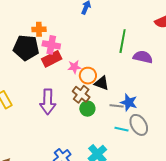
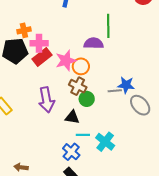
purple semicircle: (143, 57) -> (94, 43), moved
pink star: (74, 67) -> (66, 61), size x1.5
black triangle: (102, 83) -> (72, 117), moved
cyan line: (122, 129) -> (83, 135), moved

